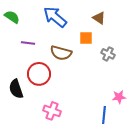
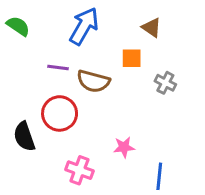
blue arrow: (55, 17) -> (84, 26), turned 80
purple line: (28, 43) -> (58, 67), moved
pink star: (119, 97) -> (124, 147), moved

